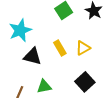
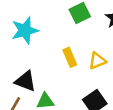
black triangle: (32, 56) -> (25, 81), moved

